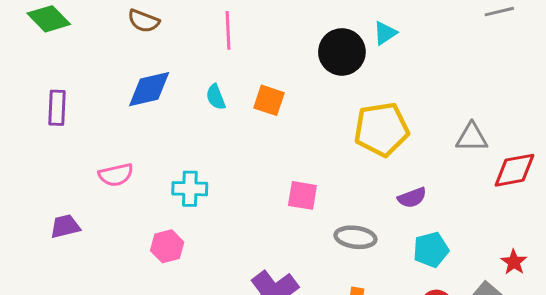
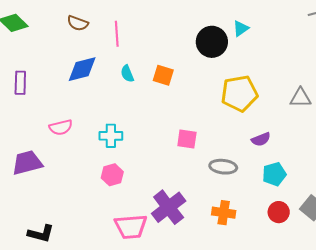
pink line: (228, 30) -> (117, 34), moved
purple trapezoid: (65, 226) -> (27, 163), size x1.5
pink hexagon: (167, 246) -> (112, 175), moved

